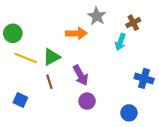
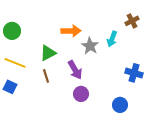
gray star: (97, 16) -> (90, 46), moved
brown cross: (133, 23) -> (132, 21), moved
yellow line: (26, 58) -> (15, 63), moved
blue square: (20, 100) -> (10, 87), moved

